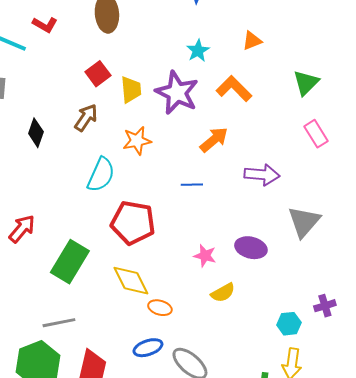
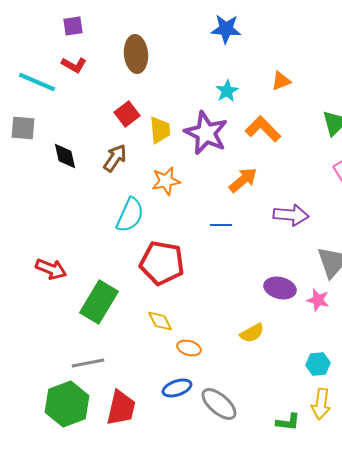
black diamond: (36, 133) -> (65, 156), moved, turned -32
red arrow: (22, 229) -> (51, 269), turned 72
pink star: (205, 256) -> (318, 300), moved
yellow diamond: (131, 281) -> (160, 321), size x0.7

